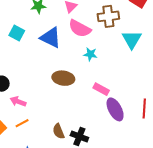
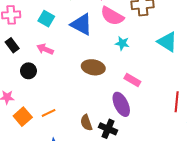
cyan triangle: (132, 39) -> (167, 42), moved, turned -30
pink arrow: (18, 101) -> (45, 49), moved
purple ellipse: (115, 109) -> (121, 104), moved

